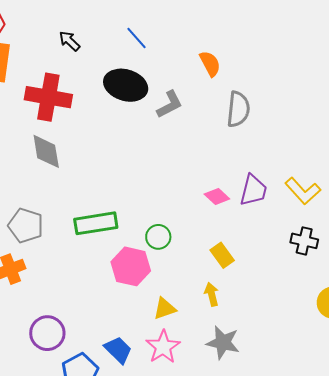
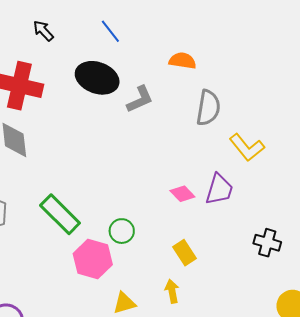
orange semicircle: (210, 64) -> (183, 61), turned -56
yellow L-shape: (303, 191) -> (247, 147), moved
green rectangle: (96, 223) -> (60, 214), turned 51

